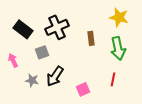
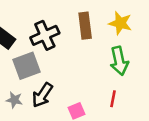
brown rectangle: (91, 38) -> (85, 26), moved, size x1.5
gray square: (42, 52) -> (27, 66), size x1.6

